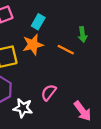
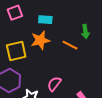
cyan rectangle: (38, 22) -> (45, 20), turned 64

